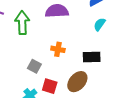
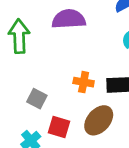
orange cross: (58, 49) -> (84, 82), moved

